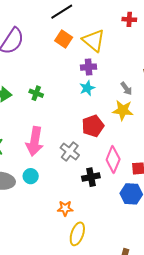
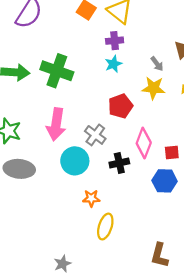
green cross: (36, 93) -> (57, 71), size x2.0
cyan circle: (31, 176) -> (75, 161), moved, size x1.6

